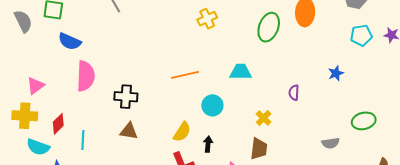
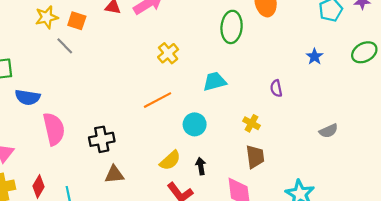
yellow cross: (207, 19) -> (168, 53), moved
green ellipse: (364, 121) -> (364, 52), moved
yellow semicircle: (182, 132) -> (170, 160), turned 30

